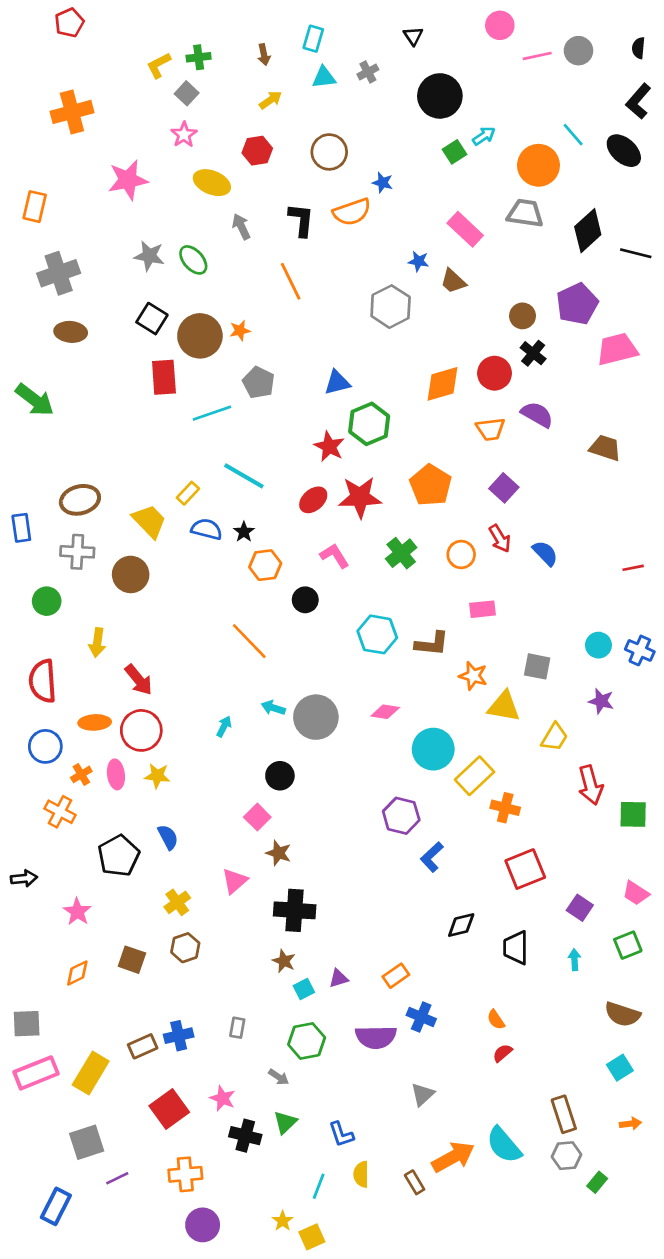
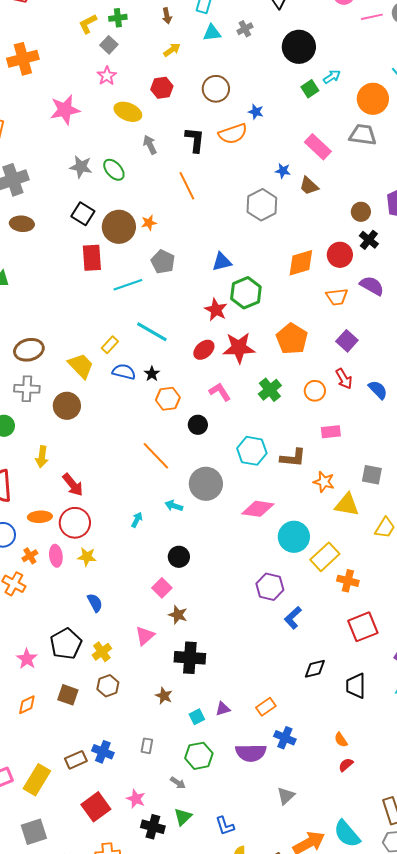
pink diamond: (385, 712) -> (258, 509), size x1.5
gray circle: (316, 717) -> (206, 484), moved
black pentagon: (119, 856) -> (66, 644), moved
brown star: (284, 961) -> (164, 696), moved
blue cross: (179, 1036) -> (103, 752), turned 35

